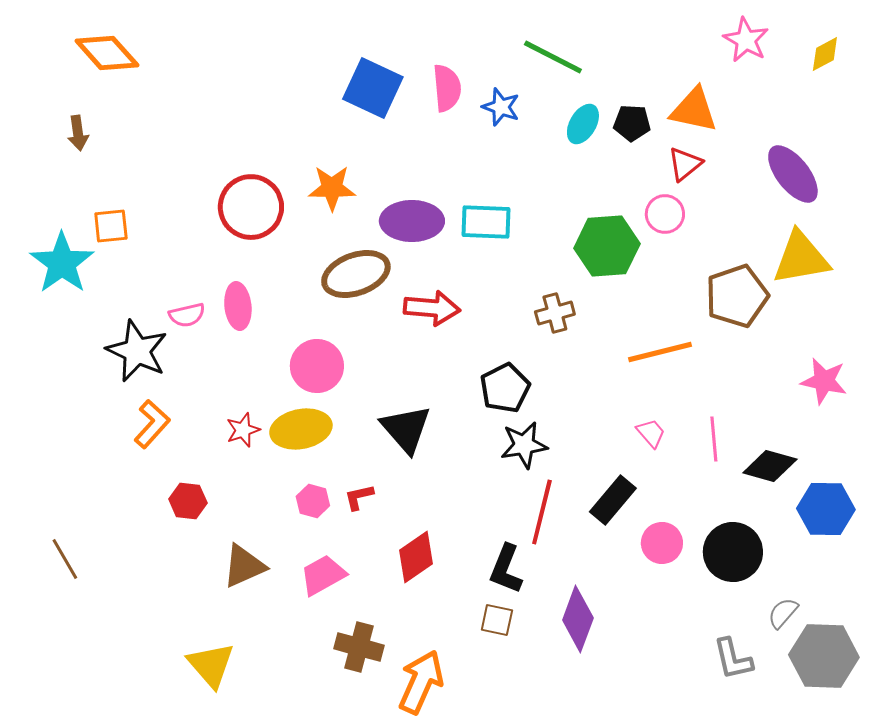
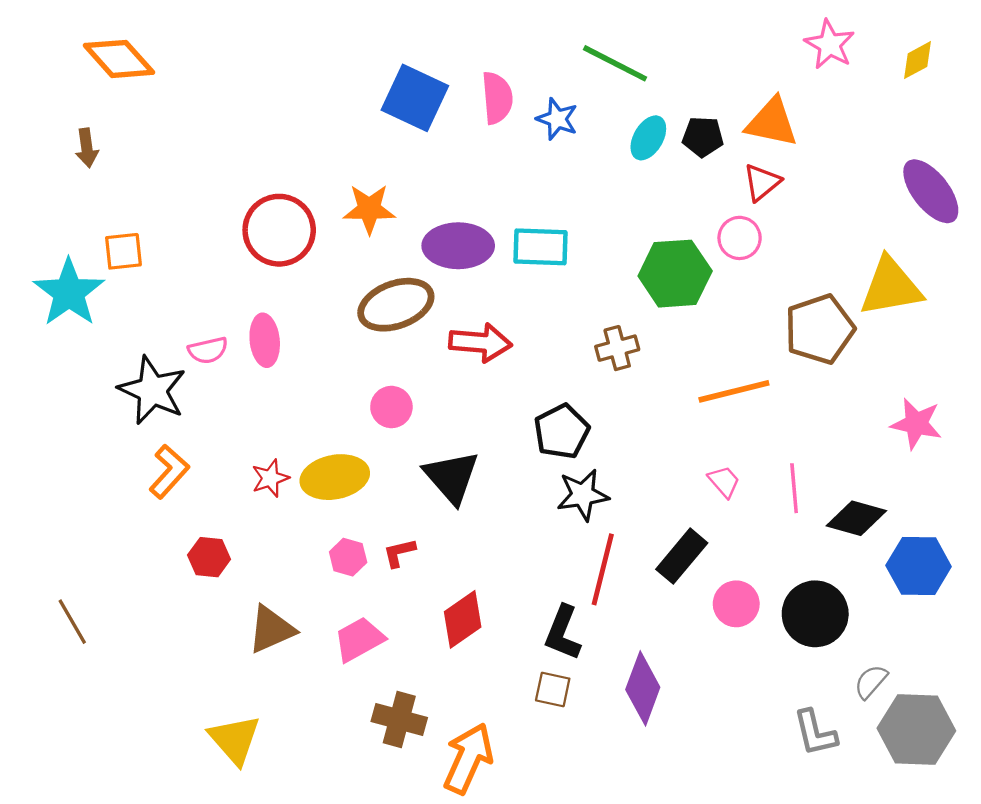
purple ellipse: (793, 174) -> (931, 191), moved
pink circle: (317, 366) -> (391, 407), moved, size x0.7

